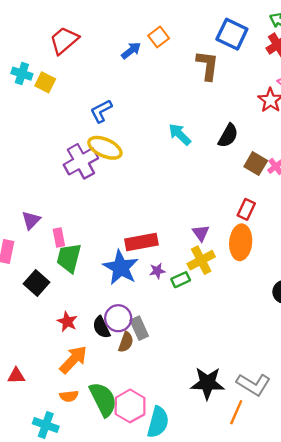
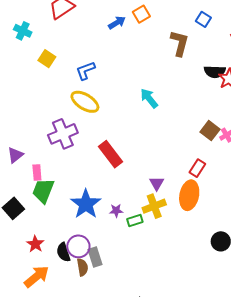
blue square: (232, 34) -> (203, 19), size x0.6
yellow square: (45, 82) -> (47, 59), moved
black semicircle: (228, 136) -> (215, 72), moved, turned 55
purple cross: (81, 161) -> (63, 134), moved
red rectangle: (141, 242) -> (110, 154), moved, turned 56
brown semicircle: (126, 342) -> (82, 267), turned -36

